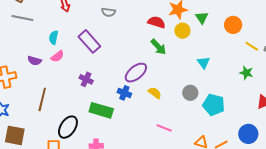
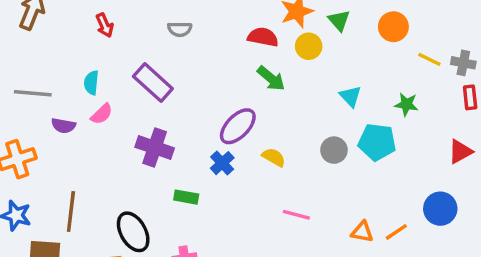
gray line: (22, 18) -> (33, 93), moved
green star: (246, 73) -> (406, 104), moved
purple cross: (86, 79) -> (155, 148), size x1.5
blue cross: (124, 93) -> (222, 163), turned 32
brown line: (42, 99) -> (71, 211), moved
cyan pentagon: (214, 105) -> (377, 142), moved
green rectangle: (101, 110) -> (186, 197), size x0.6
black ellipse: (68, 127) -> (133, 232), turned -55

